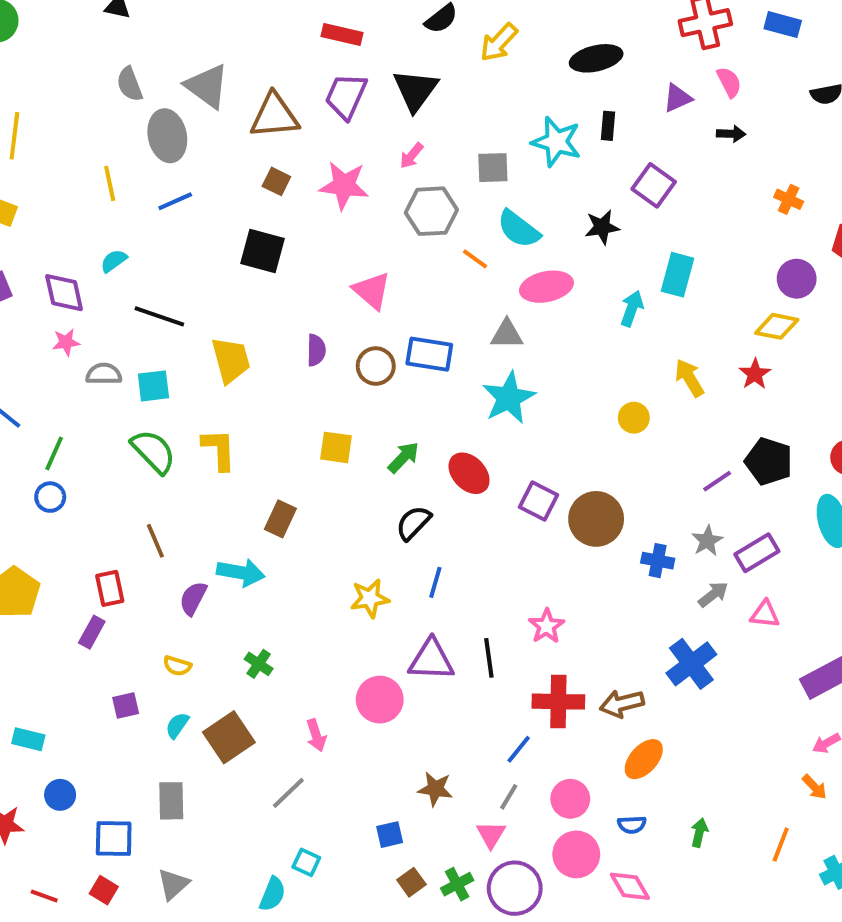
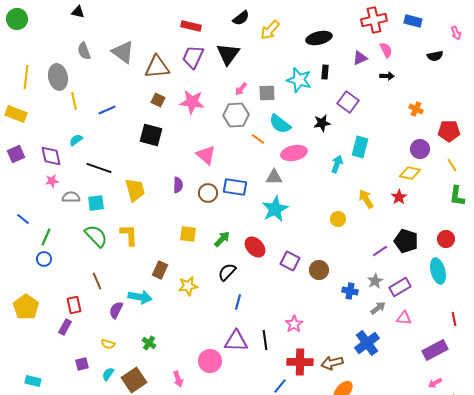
gray ellipse: (167, 136) -> (58, 77), moved
pink arrow: (411, 156) -> (241, 89), moved
brown circle: (596, 519) -> (319, 270), size x0.7
yellow star: (370, 598) -> (188, 286), moved

